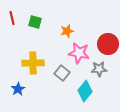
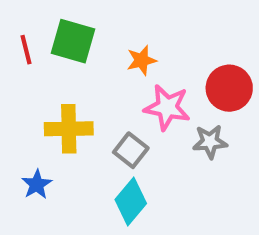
red line: (12, 18) -> (26, 50), moved
green square: (35, 22) -> (73, 41), size x1.5
cyan diamond: (85, 91) -> (131, 202), moved

